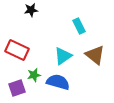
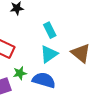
cyan rectangle: (79, 26) -> (50, 30), moved

